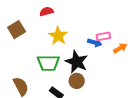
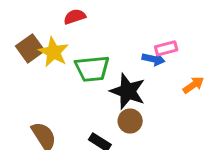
yellow star: (58, 36) -> (54, 52), moved
orange arrow: (120, 48) -> (193, 85), moved
green trapezoid: (48, 63) -> (92, 69), moved

